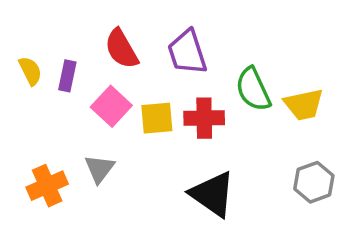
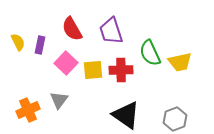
gray hexagon: (314, 182) -> (175, 119), moved

